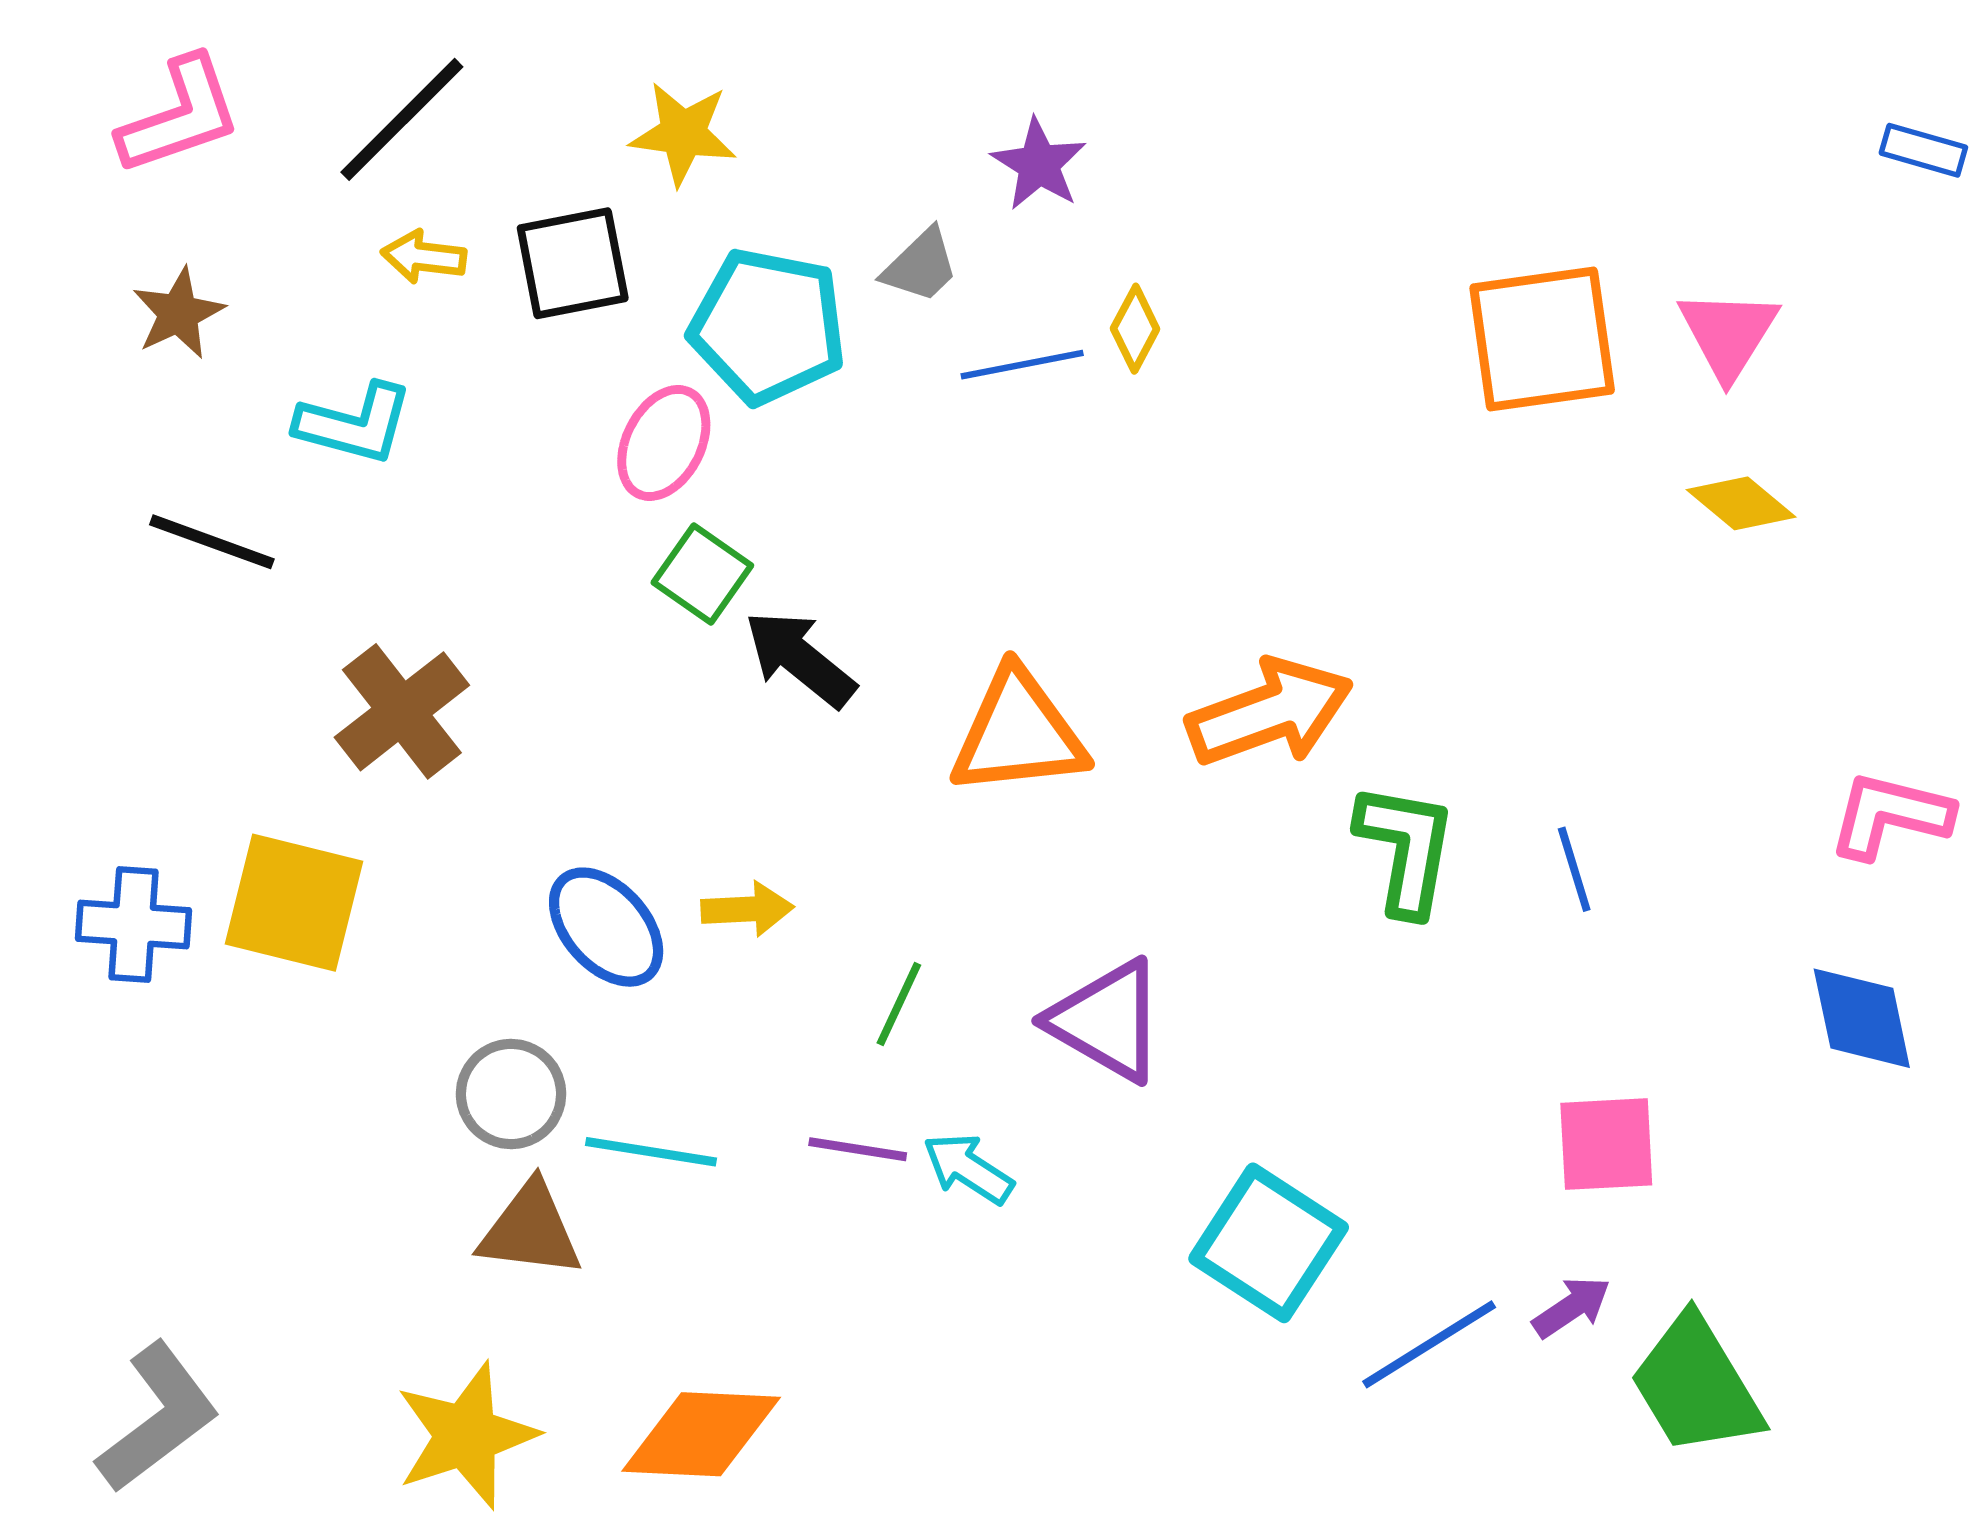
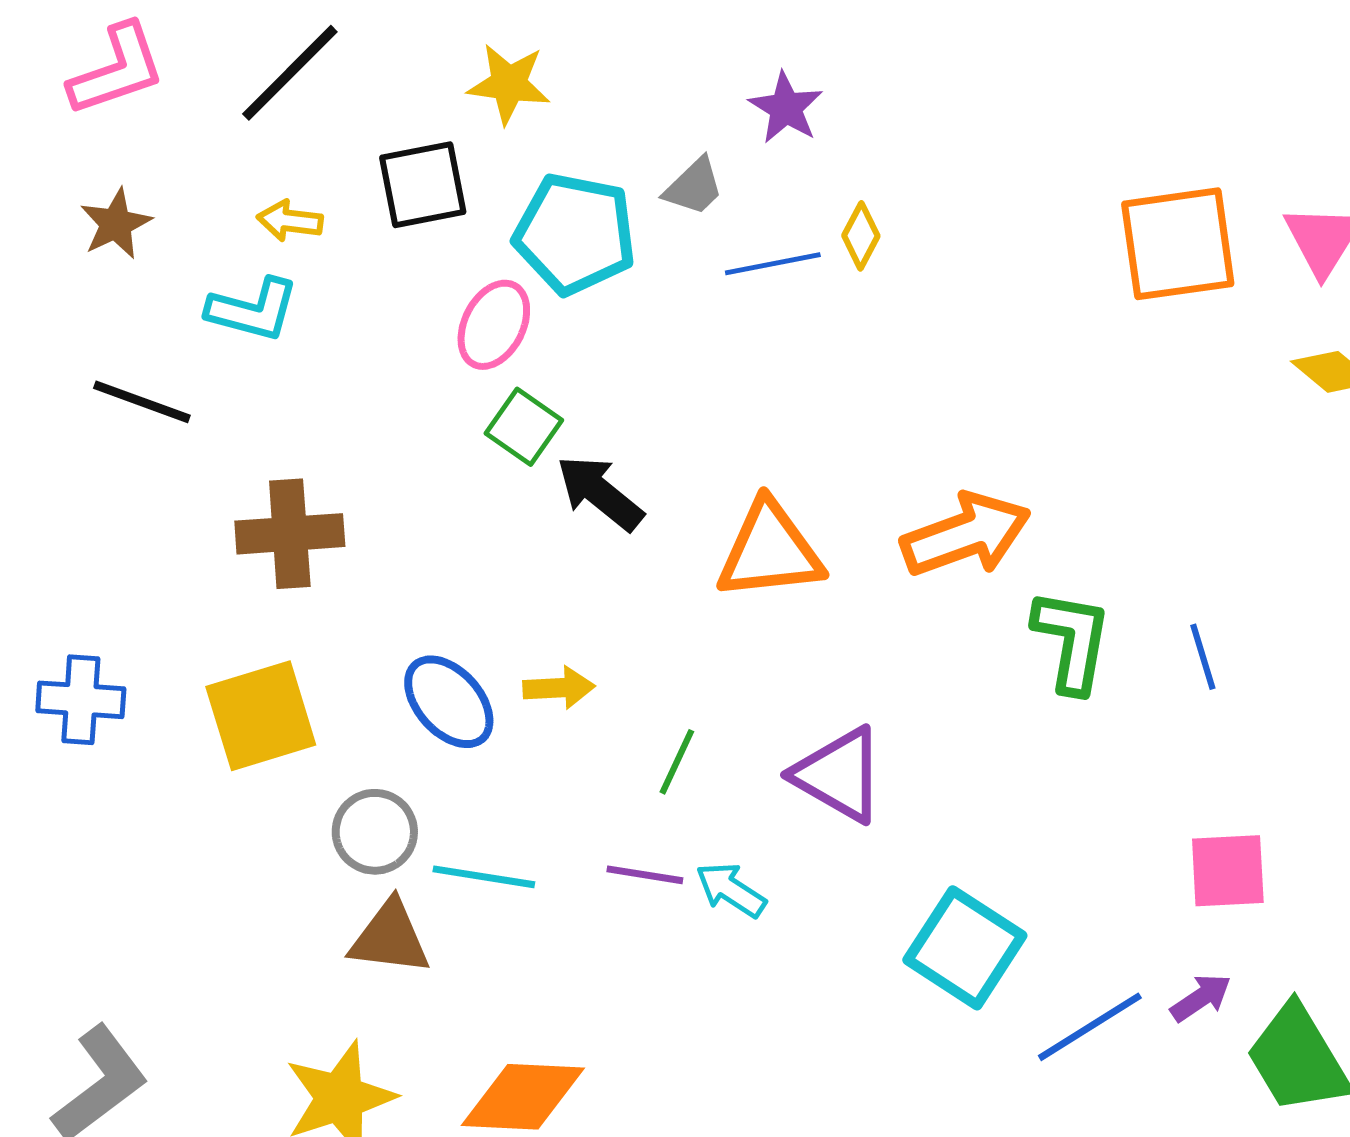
yellow arrow: (424, 257) -> (290, 221), moved
brown cross: (402, 711) -> (290, 534), turned 34
yellow square: (294, 903) -> (261, 716), moved, turned -31

